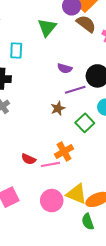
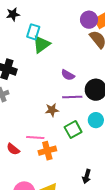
green triangle: (47, 27) -> (41, 44), moved
cyan rectangle: (16, 51) -> (33, 32), moved
pink line: (50, 164) -> (35, 138), moved

